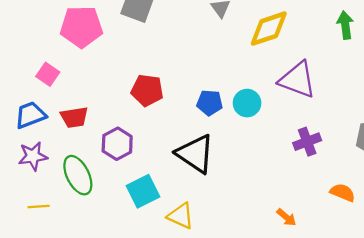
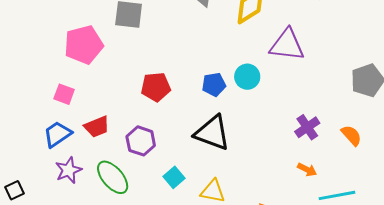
purple cross: (307, 142) -> (307, 127), moved
cyan square: (143, 191) -> (174, 177), size x0.7
orange semicircle: (343, 192) -> (351, 135), turned 40

